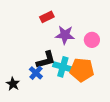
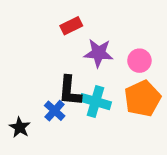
black L-shape: (46, 60) -> (70, 91), turned 110
orange pentagon: (82, 70) -> (142, 99), moved, turned -30

